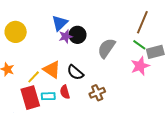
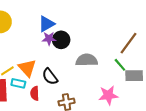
gray semicircle: (106, 48) -> (87, 60), turned 40
pink star: (140, 66) -> (108, 95), moved
cyan rectangle: (48, 96) -> (18, 83), moved

